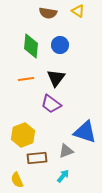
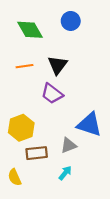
blue circle: (60, 45) -> (71, 21), moved
green diamond: (31, 46) -> (30, 30), turned -35

